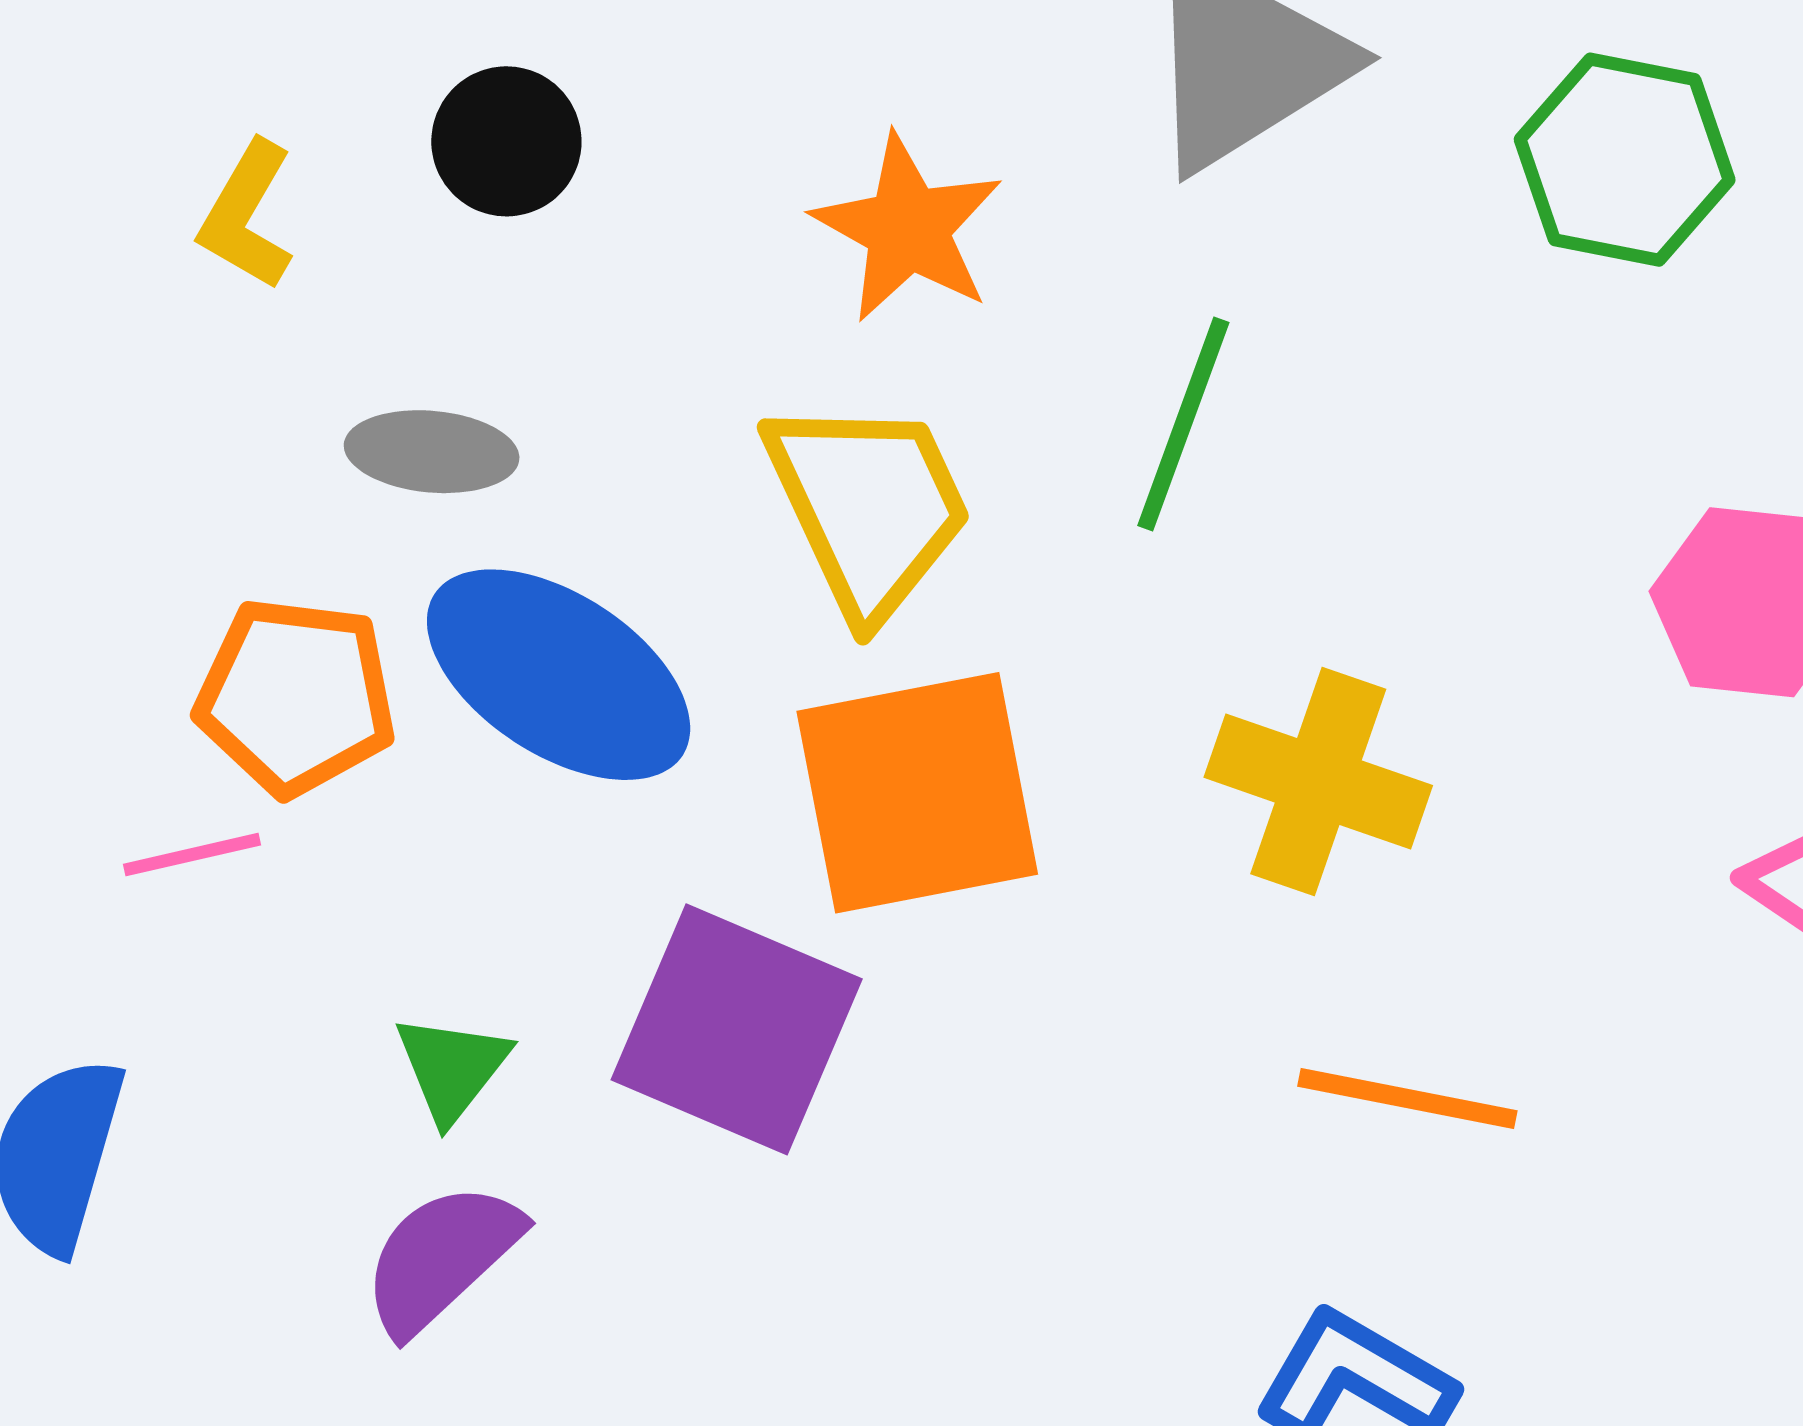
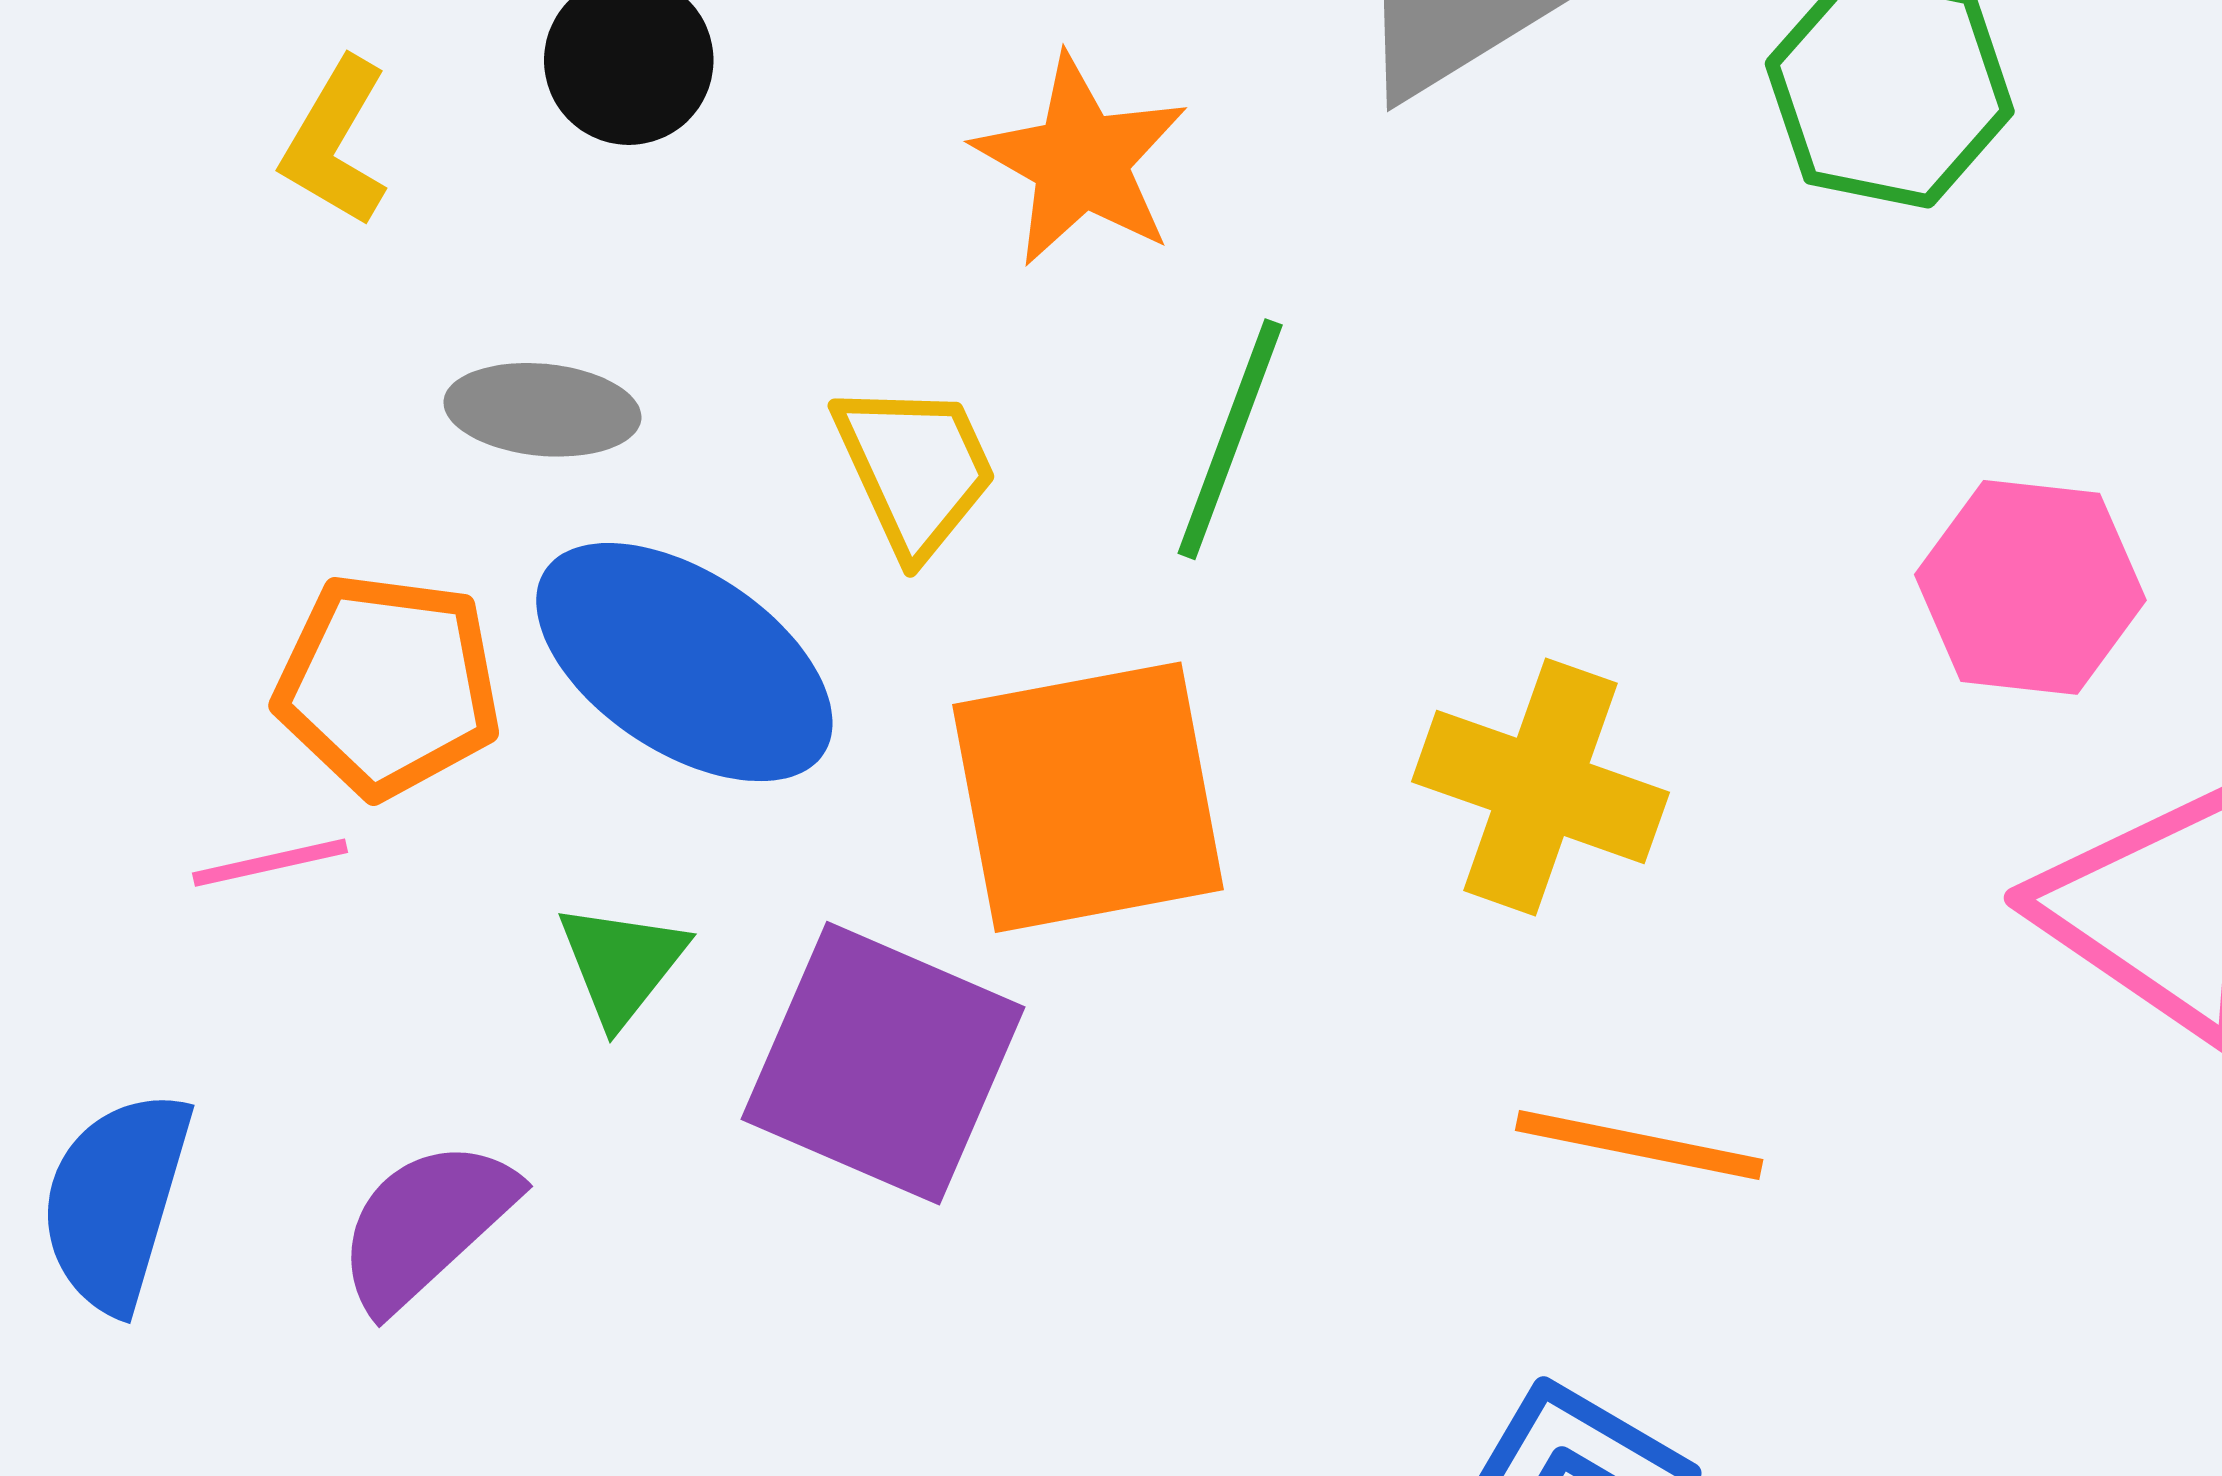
green line: (1183, 424) -> (1230, 439), moved
yellow trapezoid: (868, 507) -> (915, 469), moved, size x0.7
green triangle: (452, 1068) -> (622, 964), moved
purple semicircle: (441, 1258) -> (426, 1225), moved

